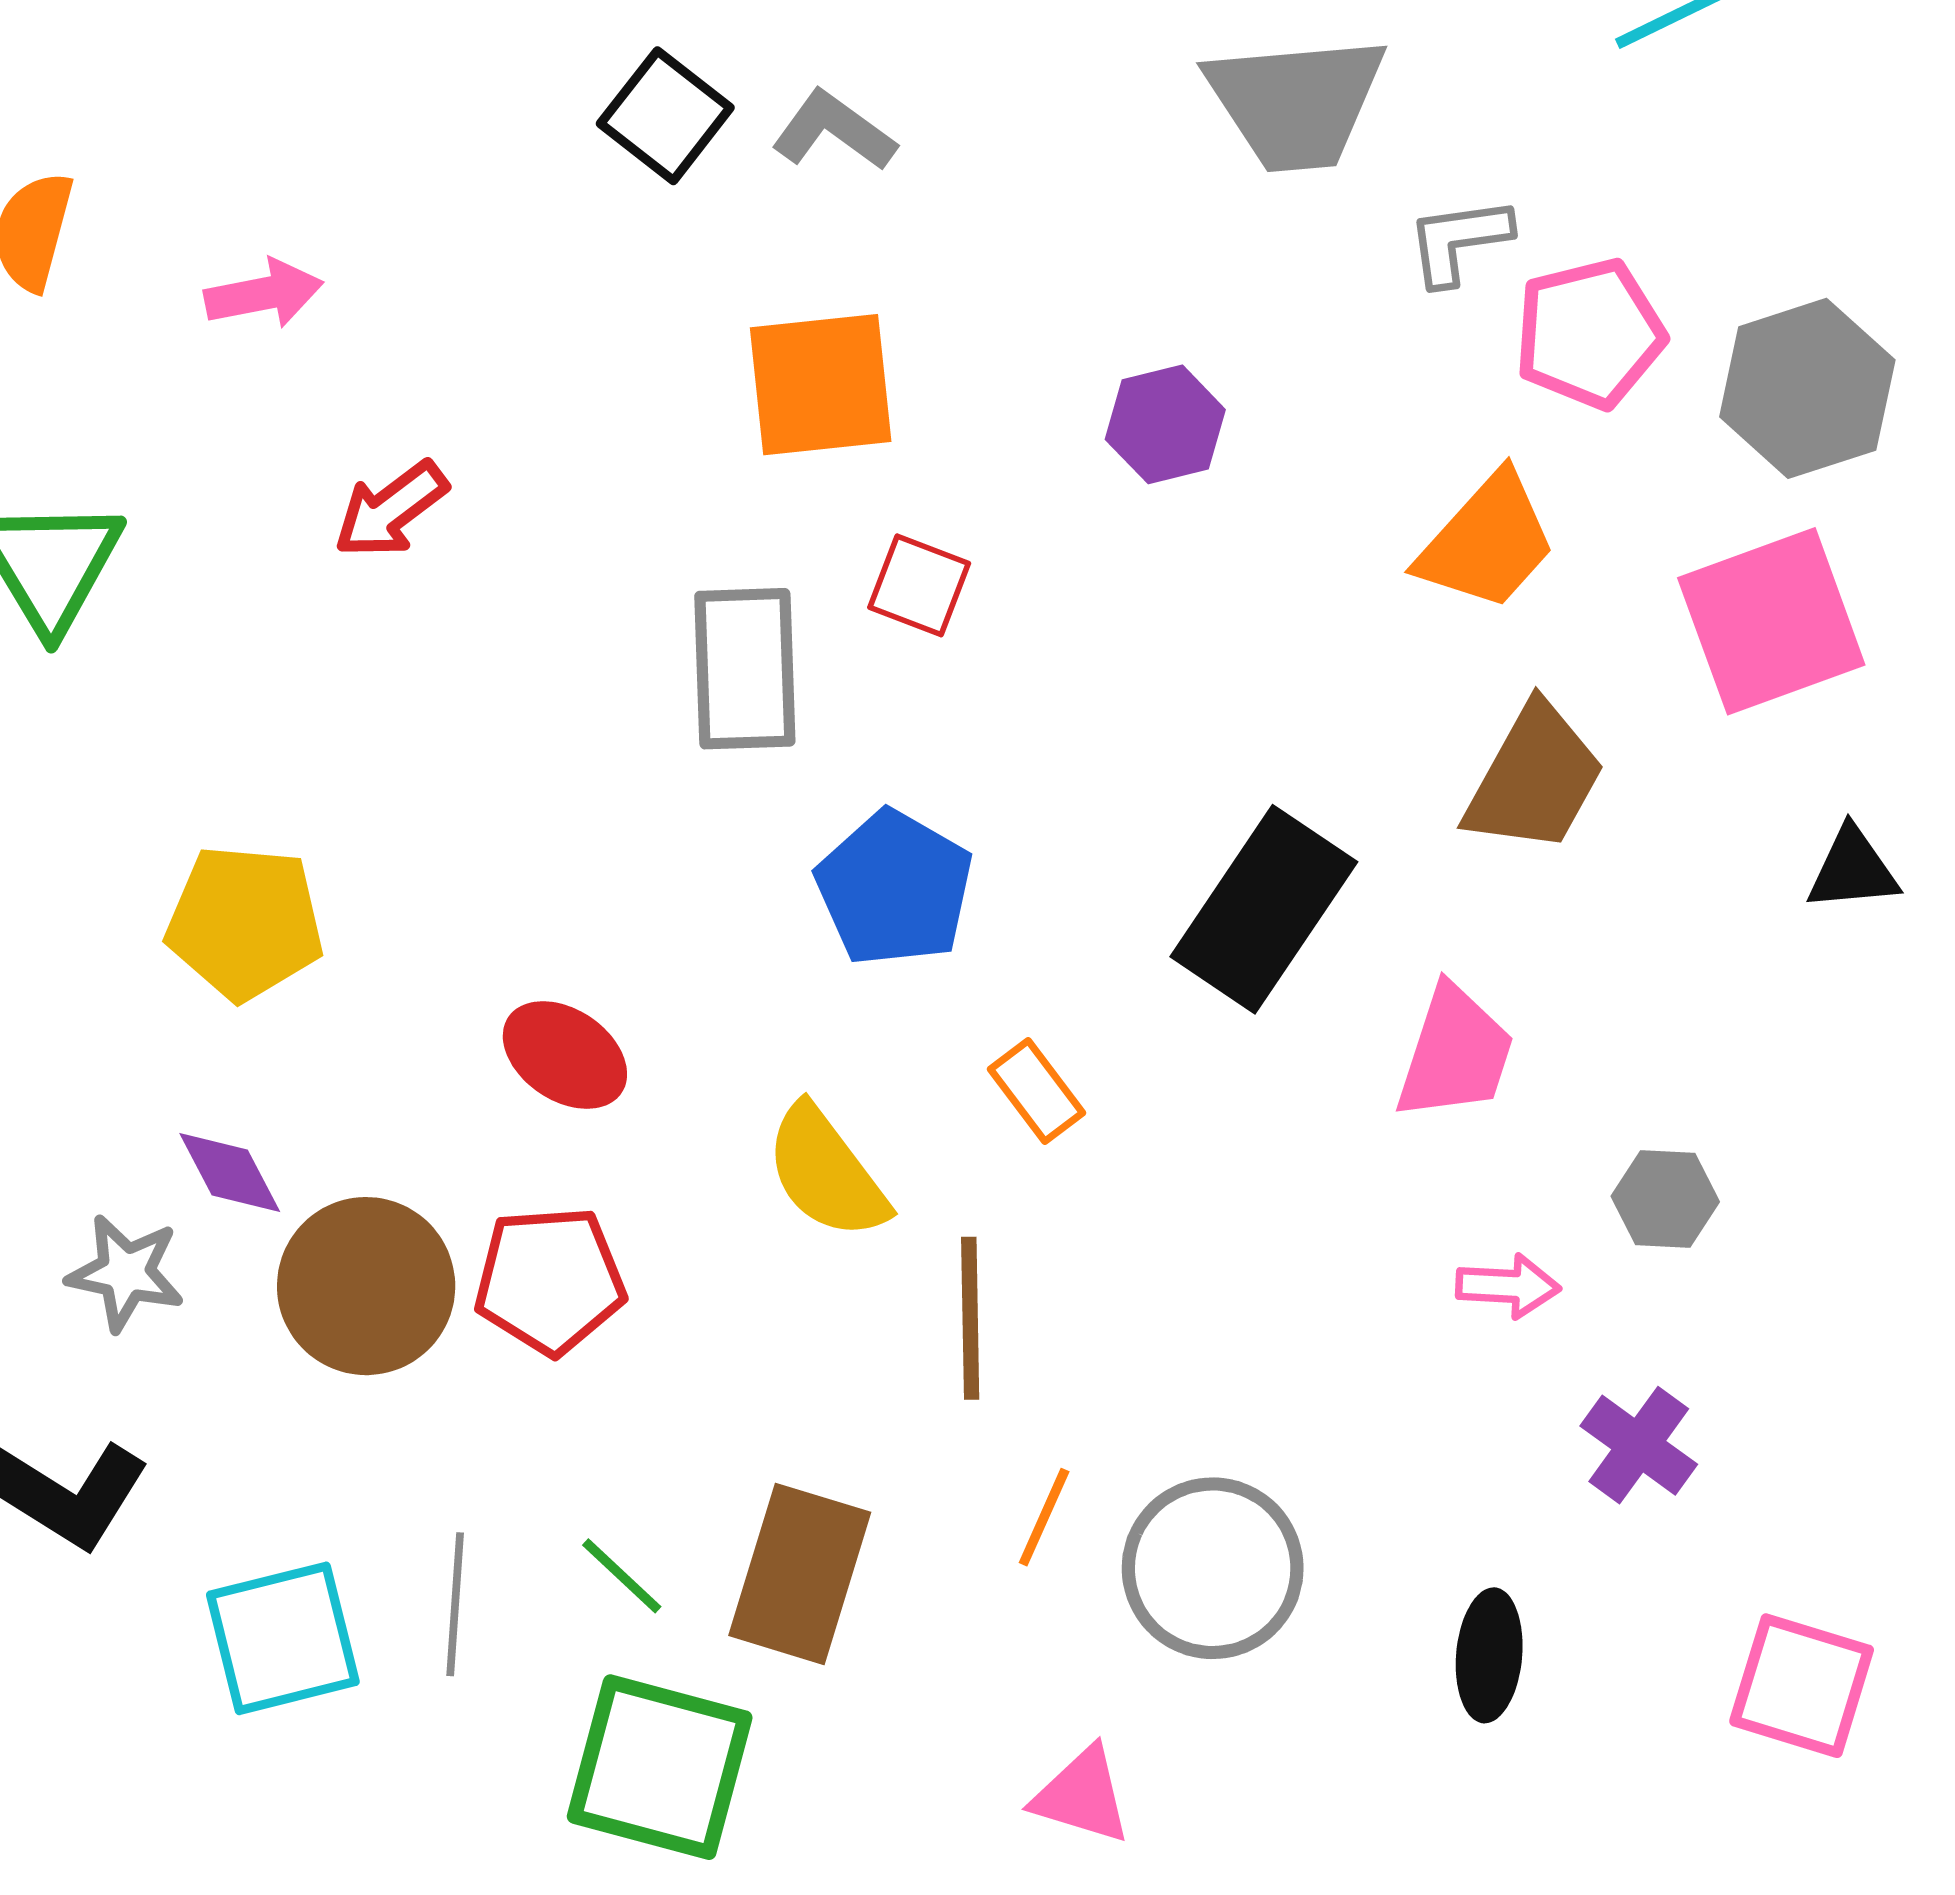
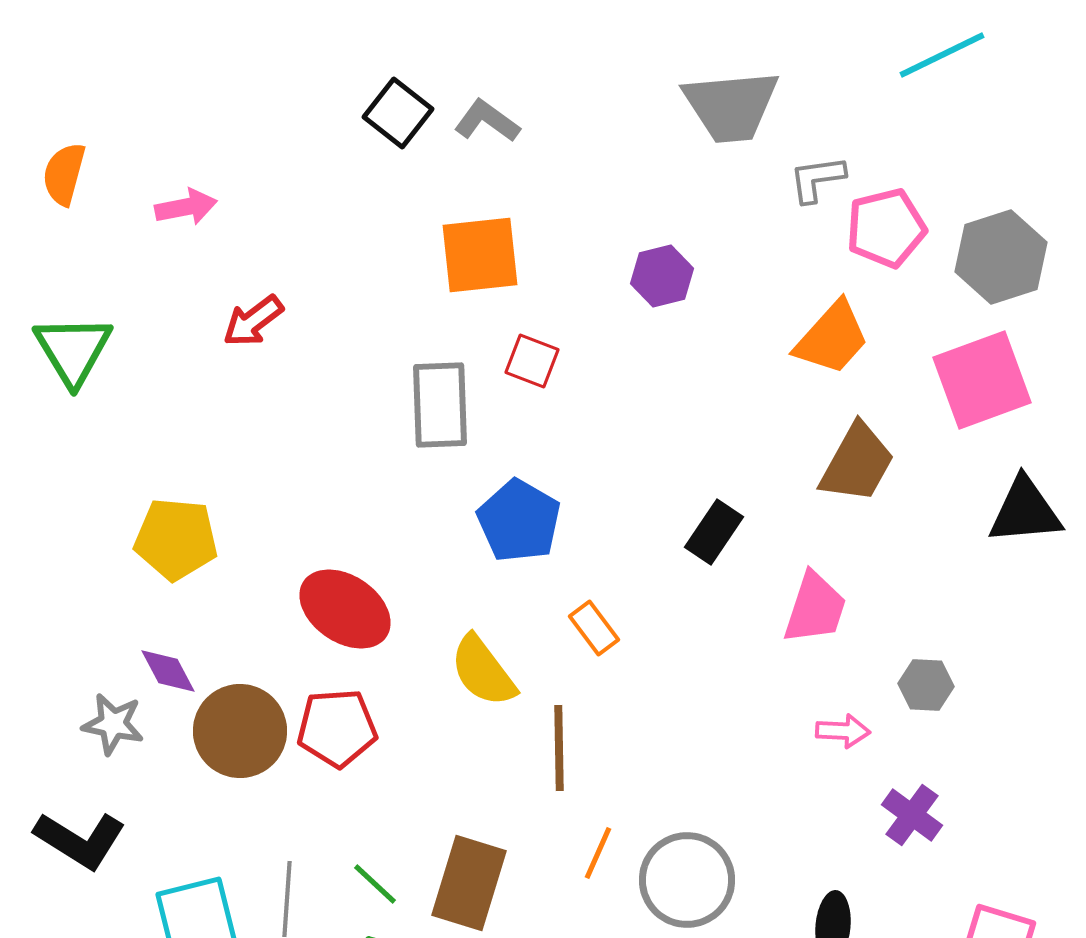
black triangle: (1853, 869) -> (1025, 511), size x1.5
black rectangle: (1264, 909) -> (714, 532), size x0.6
red ellipse: (565, 1055) -> (345, 609), size x1.4

